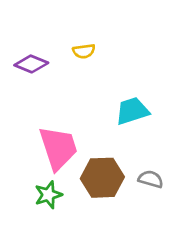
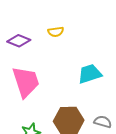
pink trapezoid: (58, 148) -> (26, 82), moved

